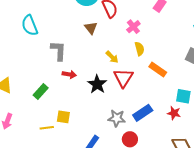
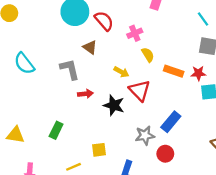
pink cross: (133, 27) -> (135, 33), turned 32
gray L-shape: (58, 51) -> (70, 69), moved
red arrow: (69, 74) -> (85, 94), moved
red star: (174, 113) -> (198, 73), moved
yellow square: (63, 117) -> (99, 150), moved

